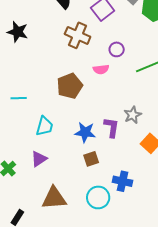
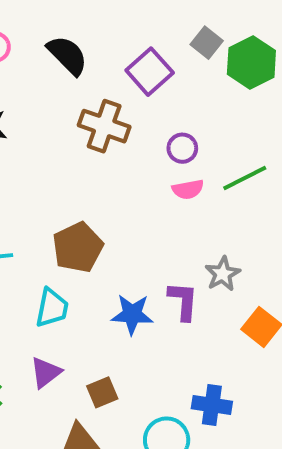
pink semicircle: (101, 69) -> (188, 189), moved
brown pentagon: (70, 86) -> (78, 247), moved
brown square: (91, 159) -> (102, 392), moved

